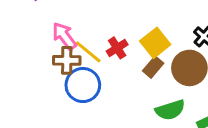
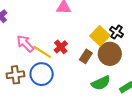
yellow square: (155, 43) -> (100, 36), moved
brown cross: (67, 60) -> (15, 75), moved

